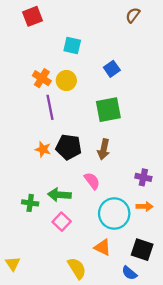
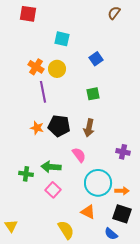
red square: (33, 16) -> (28, 14), turned 30
green square: (108, 110) -> (93, 94), size x0.6
orange arrow: (144, 206) -> (122, 191), moved

